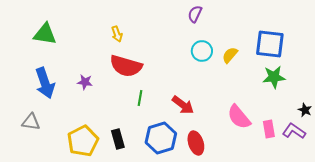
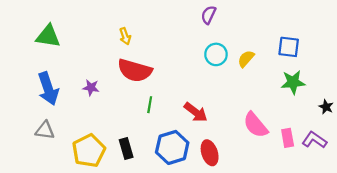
blue square: (270, 44) -> (289, 47), size x0.7
black star: (305, 110) -> (326, 107), moved
gray triangle: (31, 122) -> (45, 130), moved

